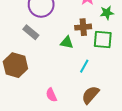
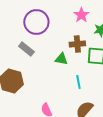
cyan line: (84, 66) -> (78, 82), turned -40

